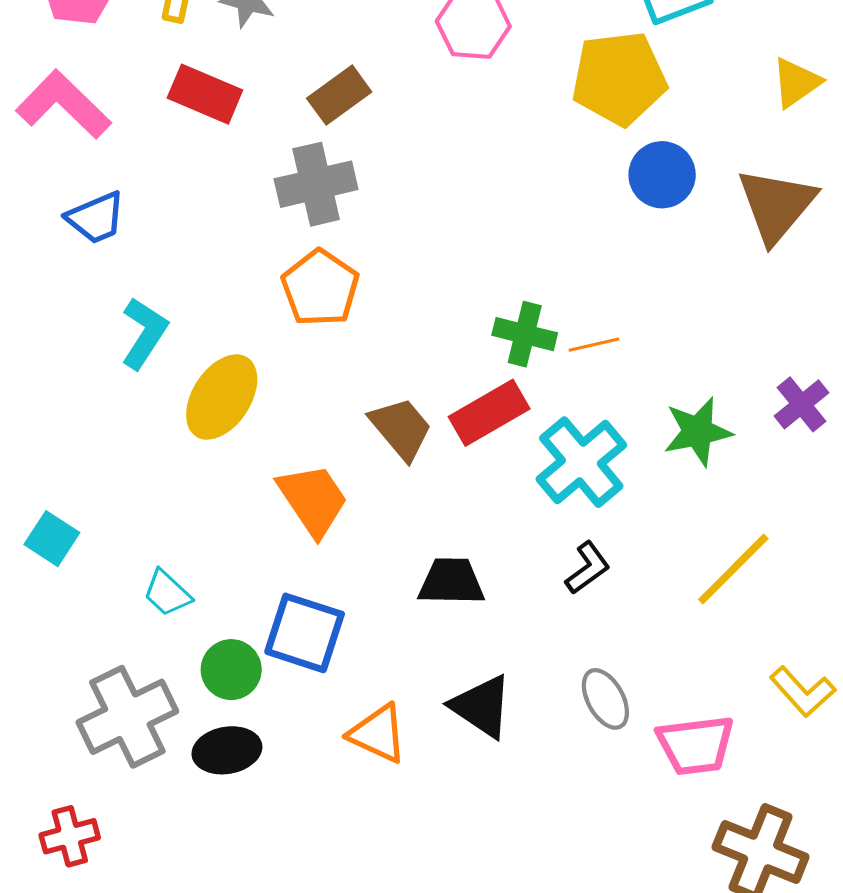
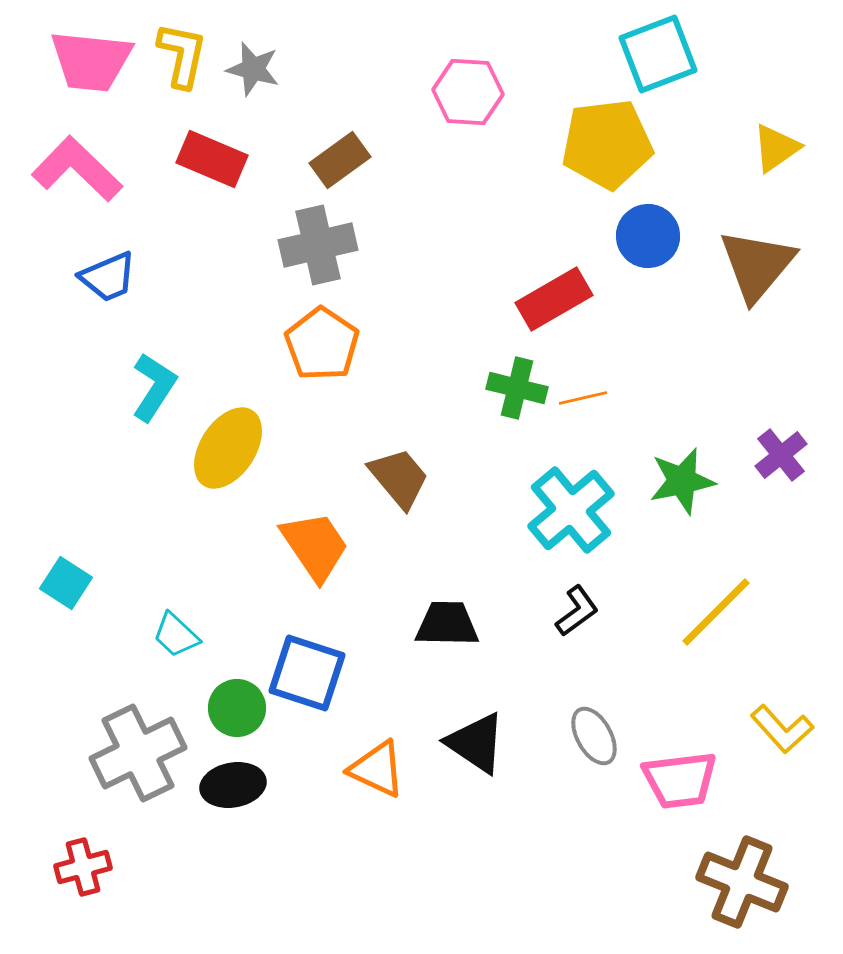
red rectangle: (489, 413) -> (554, 299), moved

